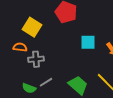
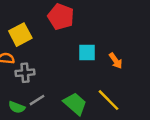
yellow square: (32, 27) -> (20, 35), turned 30

